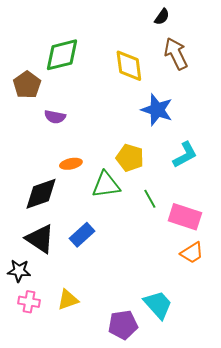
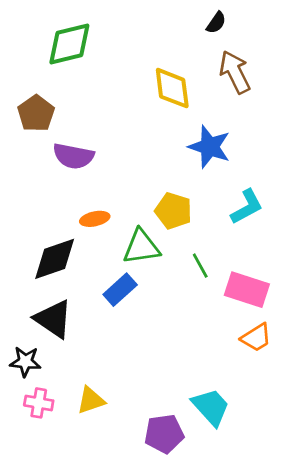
green diamond: (62, 55) -> (69, 44), moved
purple semicircle: (55, 117) -> (73, 156), size x1.4
blue rectangle: (82, 235) -> (120, 290), moved

